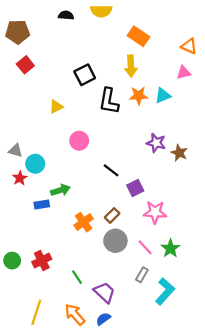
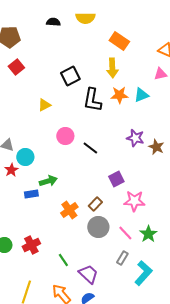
black line: (111, 170) -> (90, 148), moved

